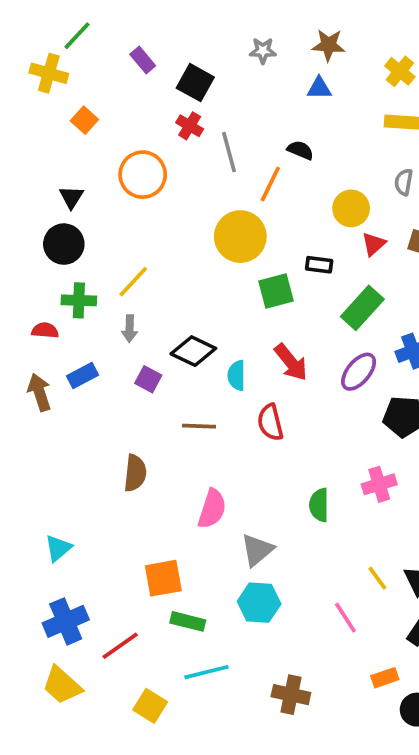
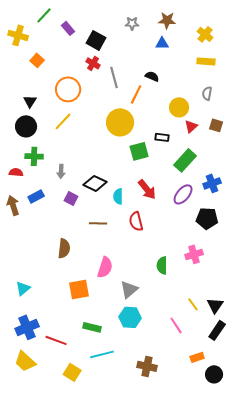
green line: (77, 36) -> (44, 15), moved
yellow line: (133, 282) -> (63, 121), moved
orange square: (163, 578) -> (79, 289), moved
red line: (120, 646) -> (56, 340), turned 55

